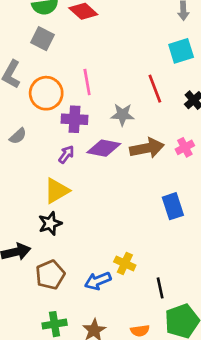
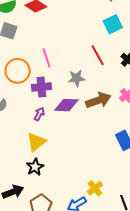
yellow cross: (125, 263) -> (95, 188), turned 35

